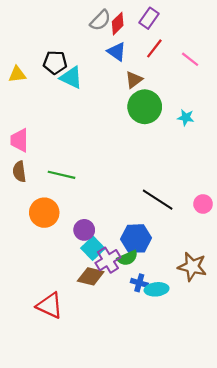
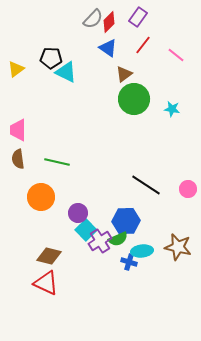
yellow triangle: (17, 74) -> (16, 69), turned -30
brown diamond: (91, 276) -> (49, 256), moved
cyan ellipse: (157, 289) -> (142, 251), moved

